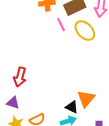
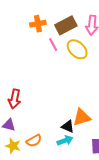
orange triangle: (86, 99) -> (82, 117), turned 36

